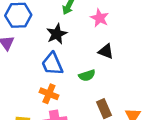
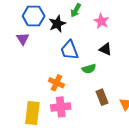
black star: (57, 34) -> (57, 24), moved
blue trapezoid: (52, 64) -> (69, 50), moved

